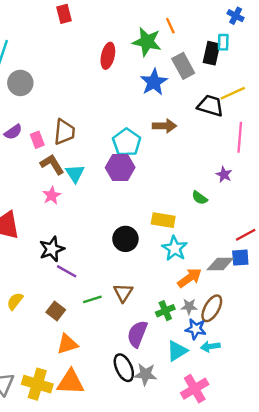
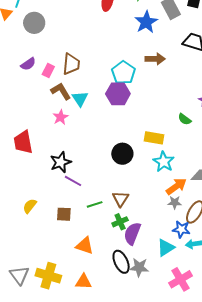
pink rectangle: (37, 140) -> (48, 71), turned 48
gray star: (189, 306) -> (175, 202), moved
brown square: (56, 311) -> (64, 214), turned -35
green cross: (165, 311) -> (120, 222), moved
orange triangle: (67, 344) -> (85, 246), moved, turned 36
orange triangle: (71, 382) -> (84, 282), moved, size x0.7

